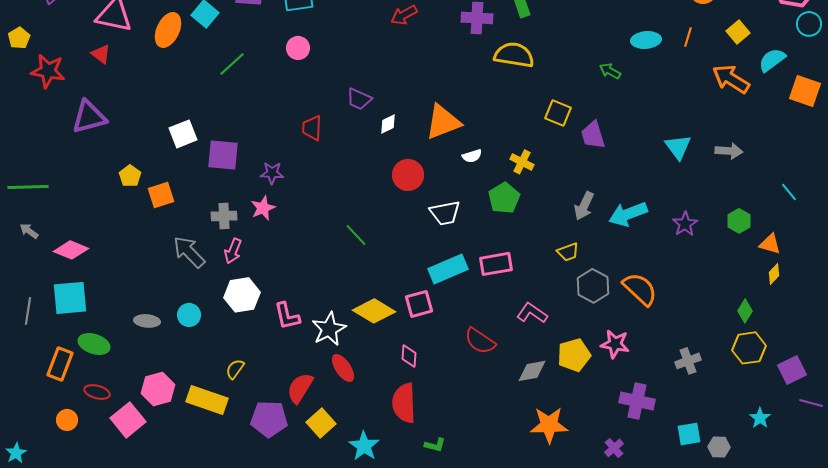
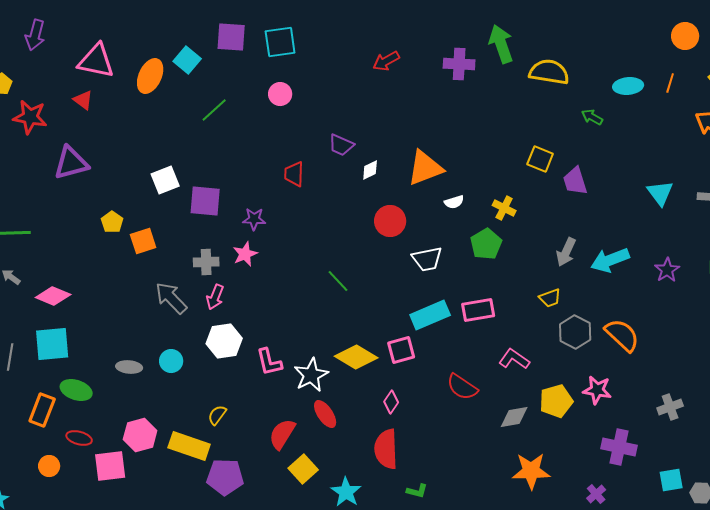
yellow semicircle: (514, 55) -> (549, 72), moved
pink diamond: (409, 356) -> (391, 402), turned 30
purple pentagon: (269, 419) -> (225, 477), moved
pink square: (128, 420) -> (110, 466), turned 32

